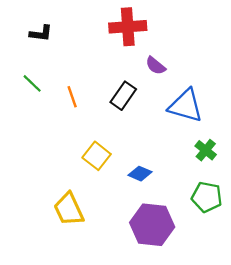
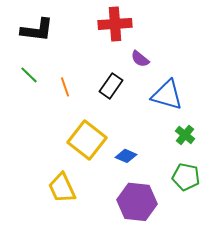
black L-shape: (41, 33) -> (37, 30), size x1.6
yellow square: (97, 156) -> (87, 140), size x1.5

